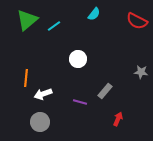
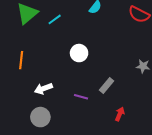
orange line: (26, 78) -> (21, 60), moved

